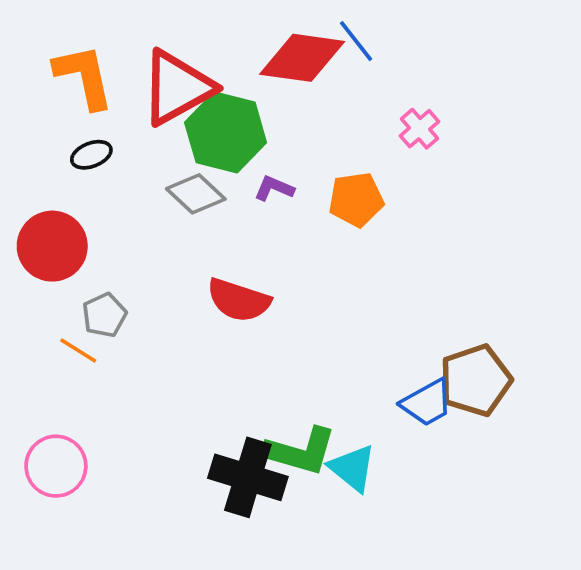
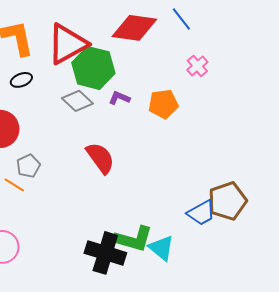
blue line: (356, 41) -> (181, 19), moved
red semicircle: (239, 300) -> (100, 158), turned -144

